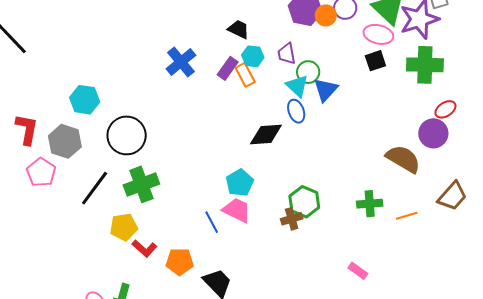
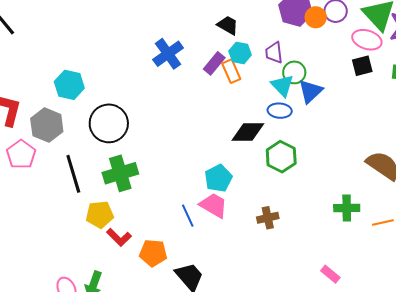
blue ellipse: (296, 111) -> (280, 111), turned -70
black line: (95, 188) -> (73, 174), turned -57
green hexagon: (304, 202) -> (281, 157), moved

